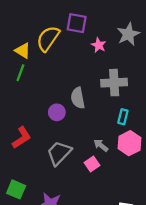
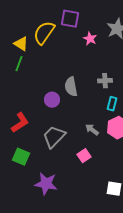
gray cross: (114, 83) -> (105, 81), moved, size x0.6
pink square: (92, 164) -> (84, 156), moved
green square: (16, 189) -> (21, 157), moved

